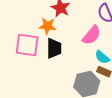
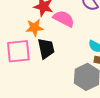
pink semicircle: (92, 35) -> (64, 19), moved, turned -90

